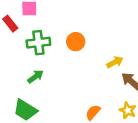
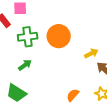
orange circle: (76, 42) -> (59, 36), size x1.5

